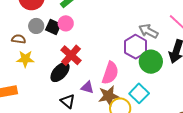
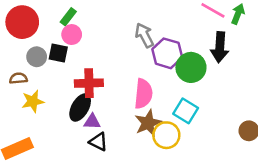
pink circle: (66, 23) -> (72, 35), moved
gray arrow: (148, 31) -> (144, 35), moved, turned 48
red cross: (71, 55) -> (89, 83), turned -30
purple triangle: (87, 87) -> (92, 122), moved

